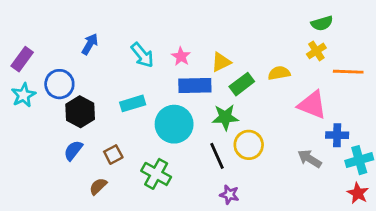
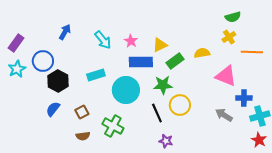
brown semicircle: (98, 186) -> (83, 136), moved, turned -144

